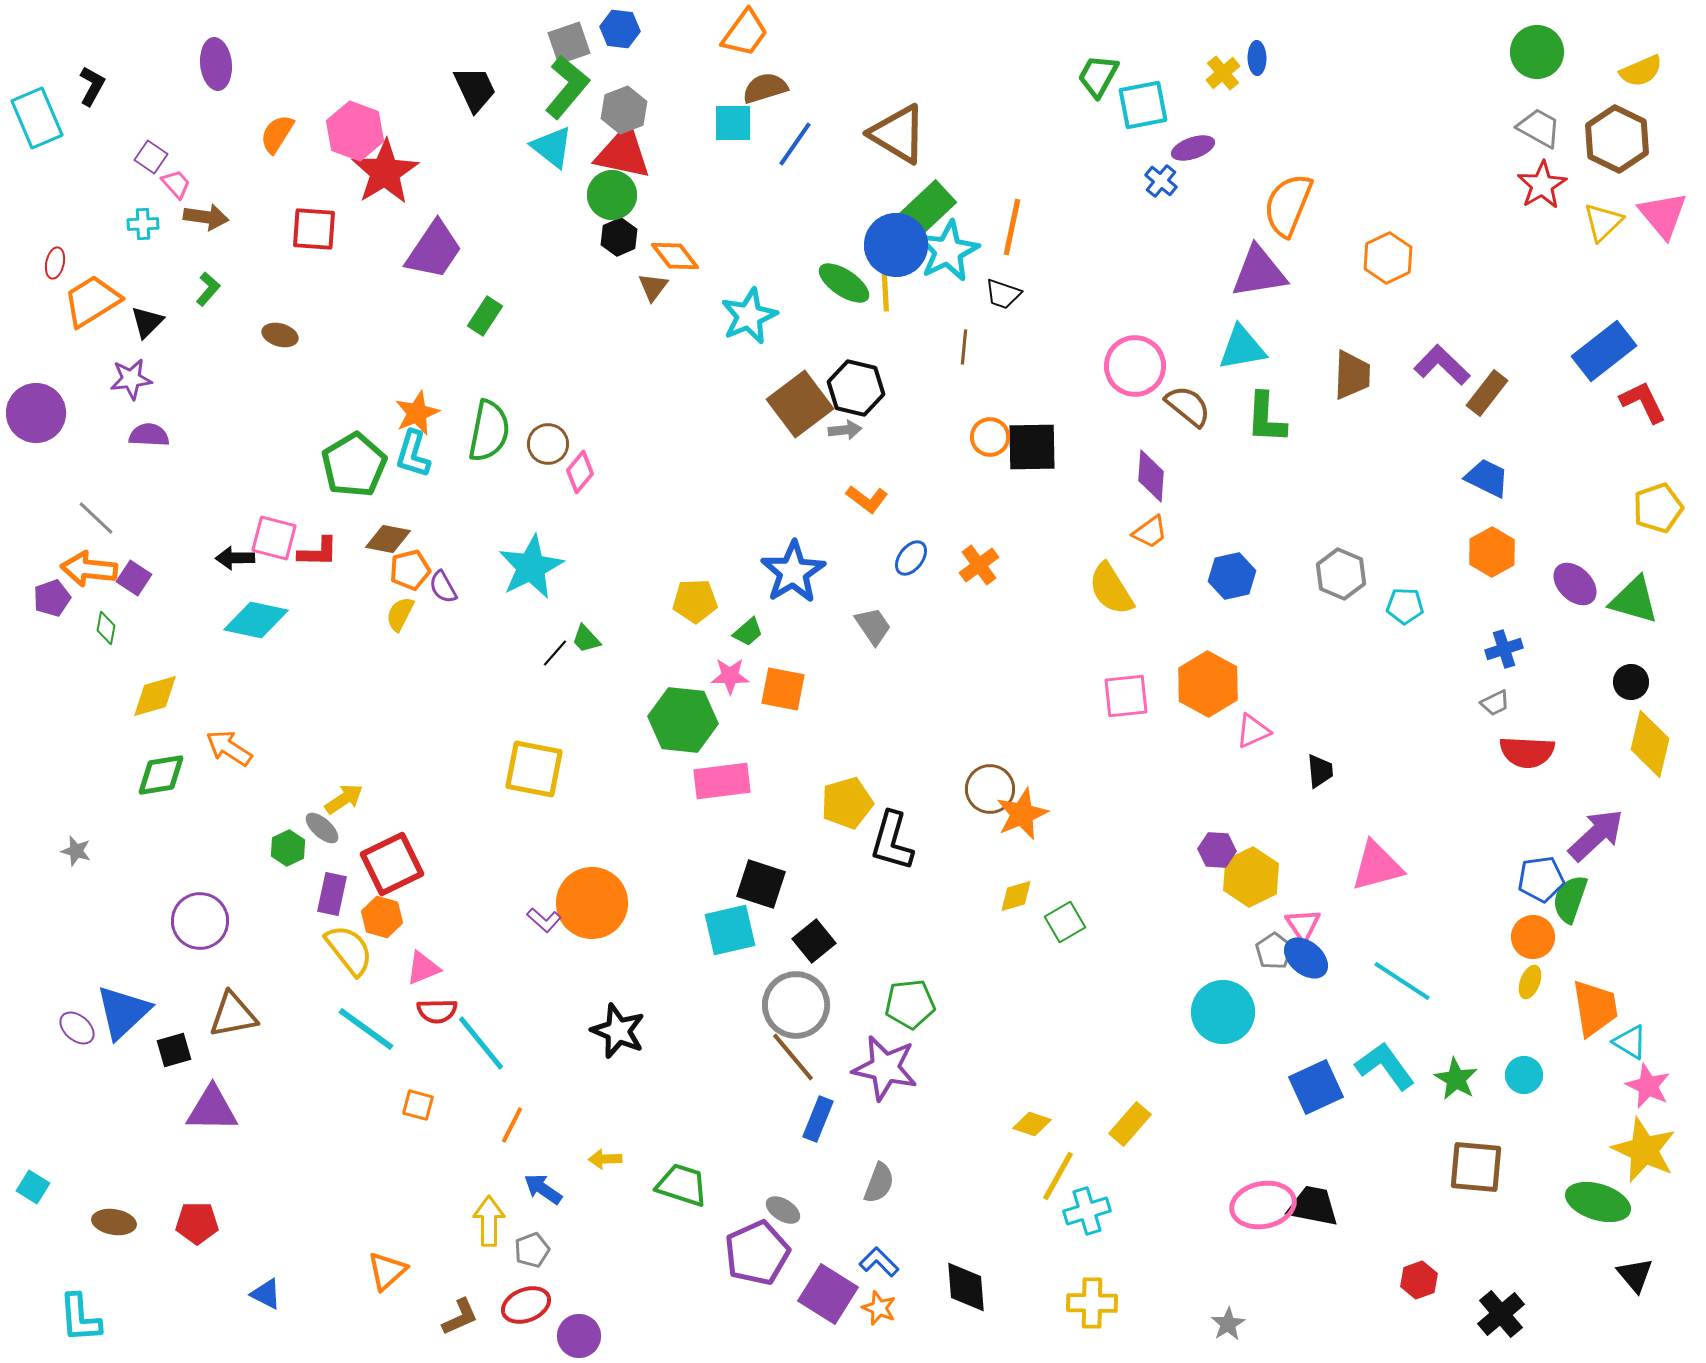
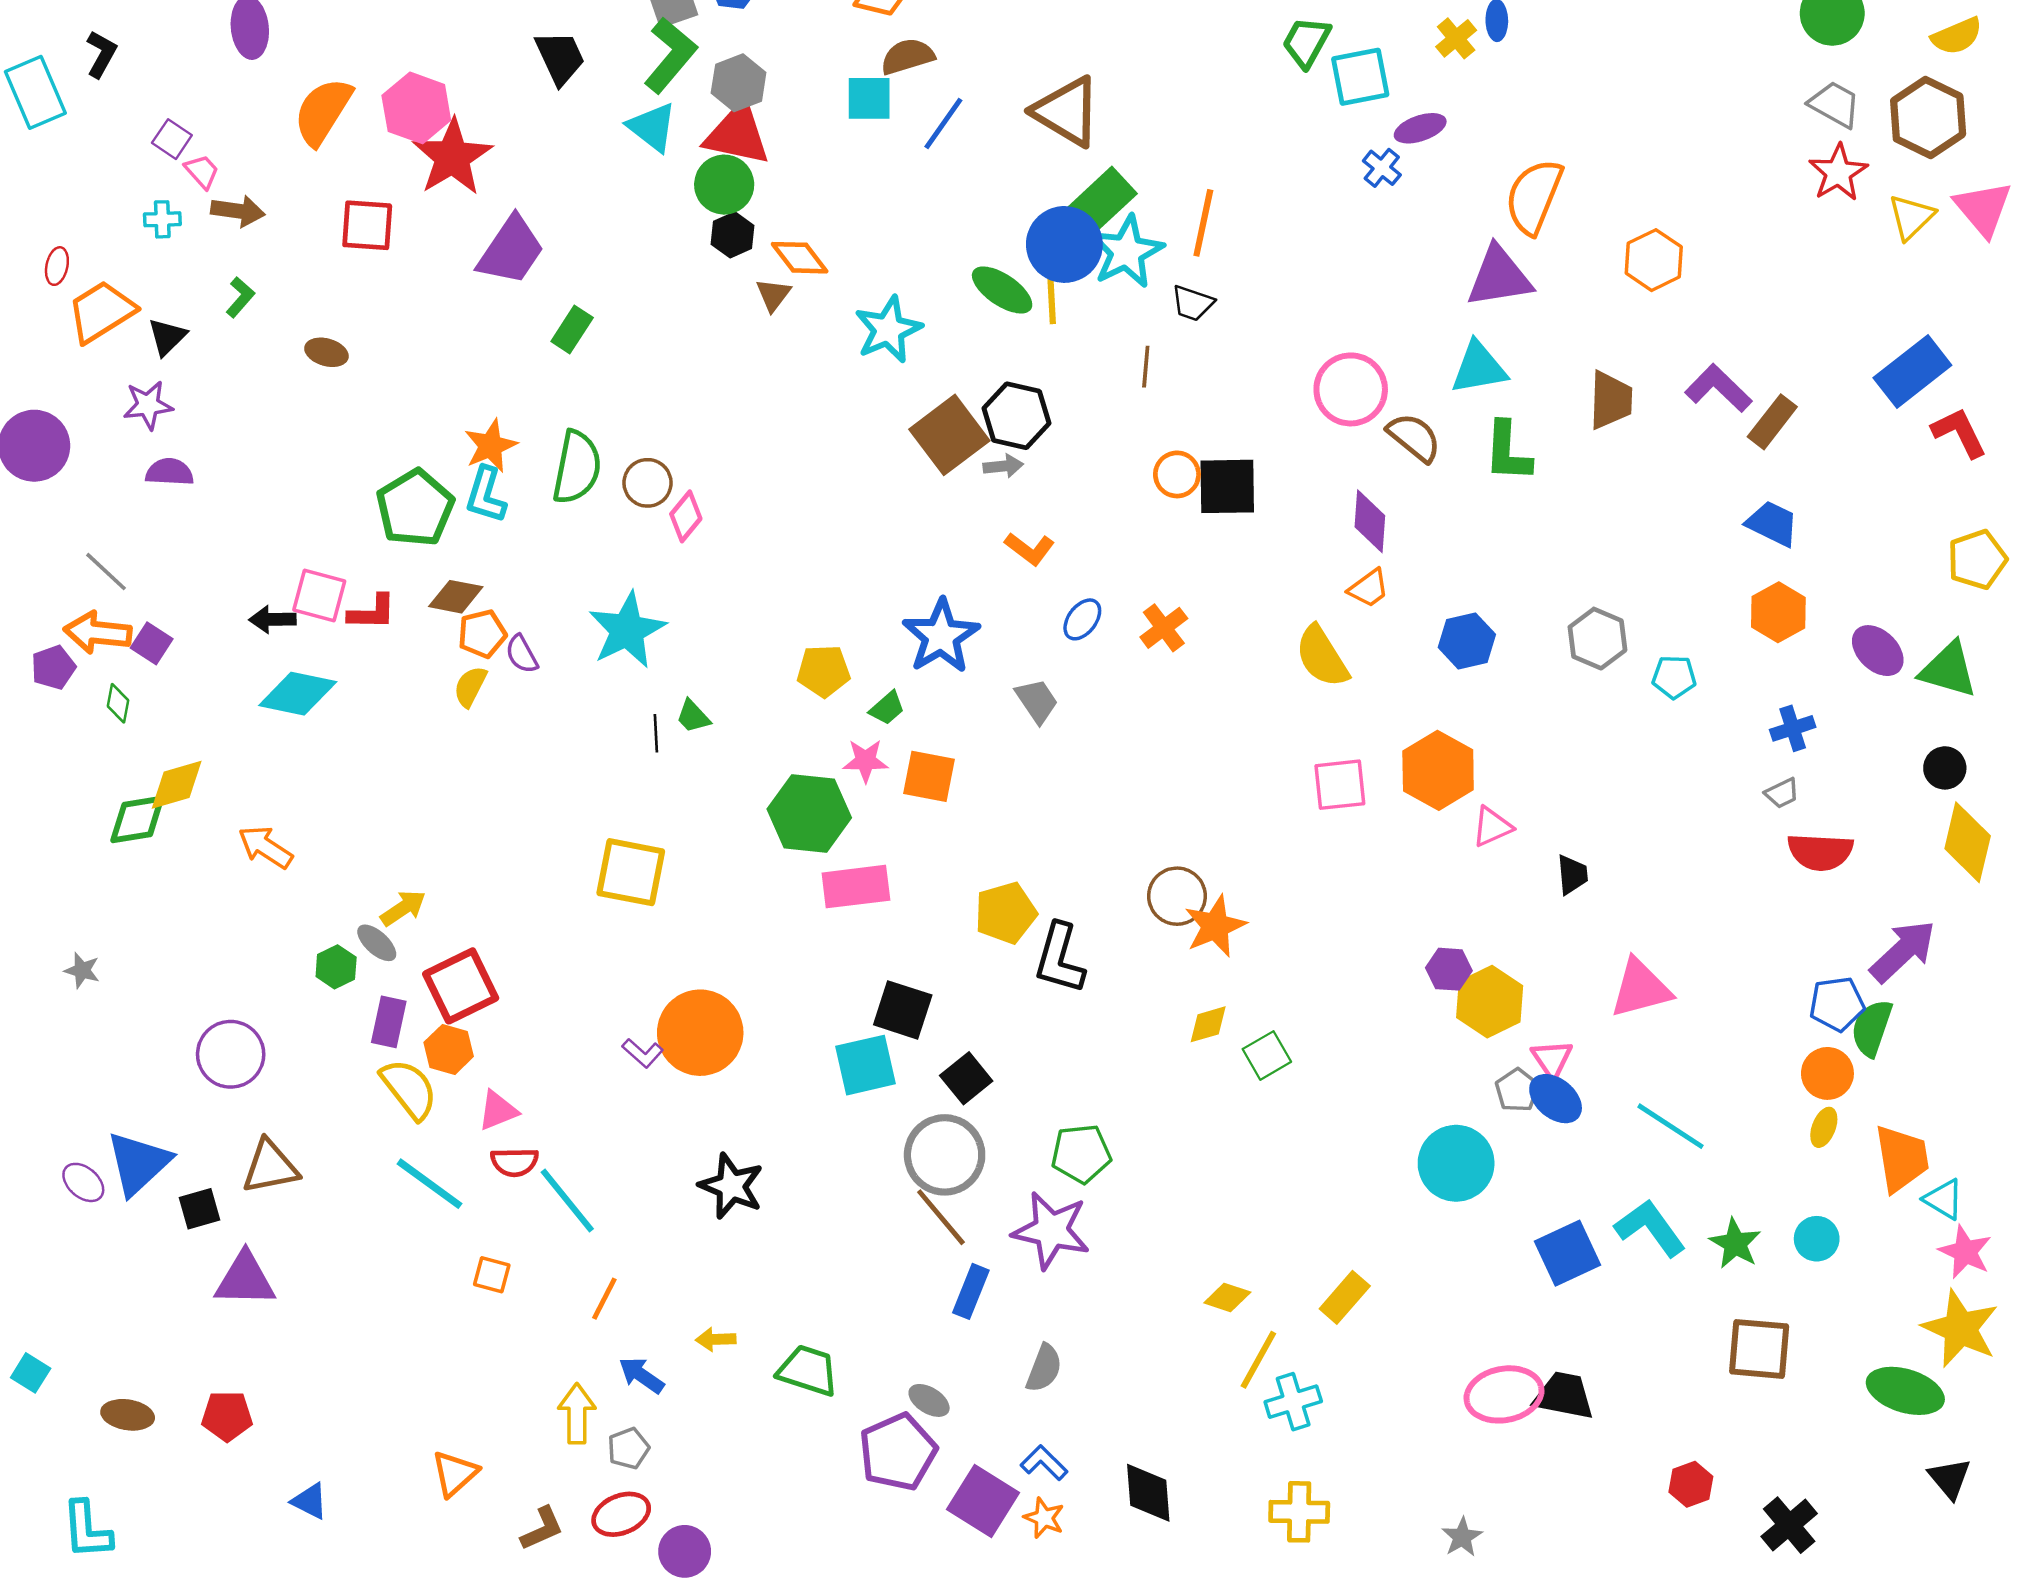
orange semicircle: (277, 134) -> (323, 112), size x1.5
black line: (555, 653) -> (656, 733), turned -44
green diamond: (161, 775) -> (137, 819), moved

